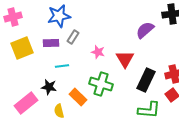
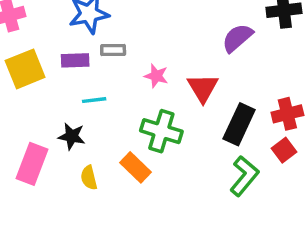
gray rectangle: (73, 37) -> (113, 50), turned 56
orange rectangle: (78, 97) -> (136, 167), moved
pink rectangle: (26, 103) -> (32, 164), turned -30
green L-shape: (149, 110) -> (244, 176), turned -55

